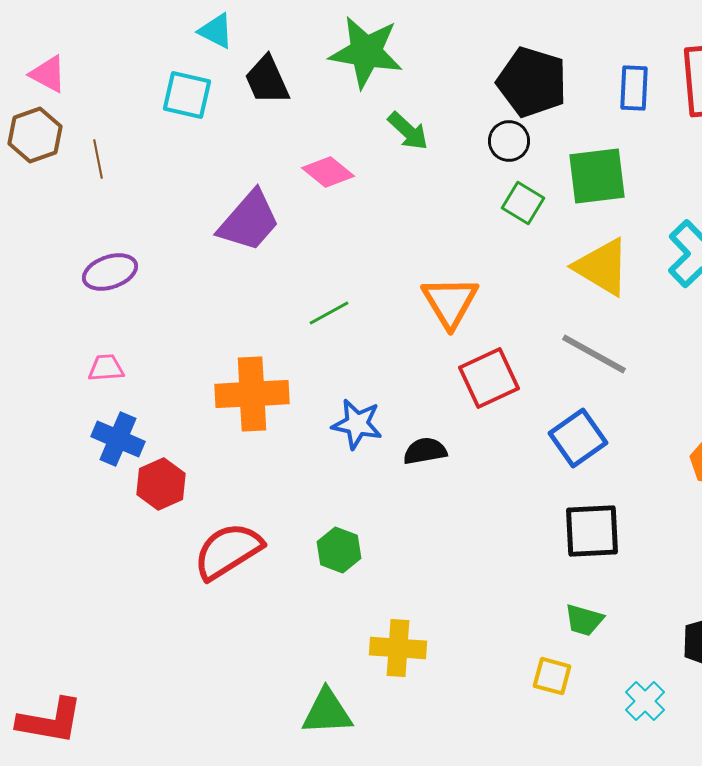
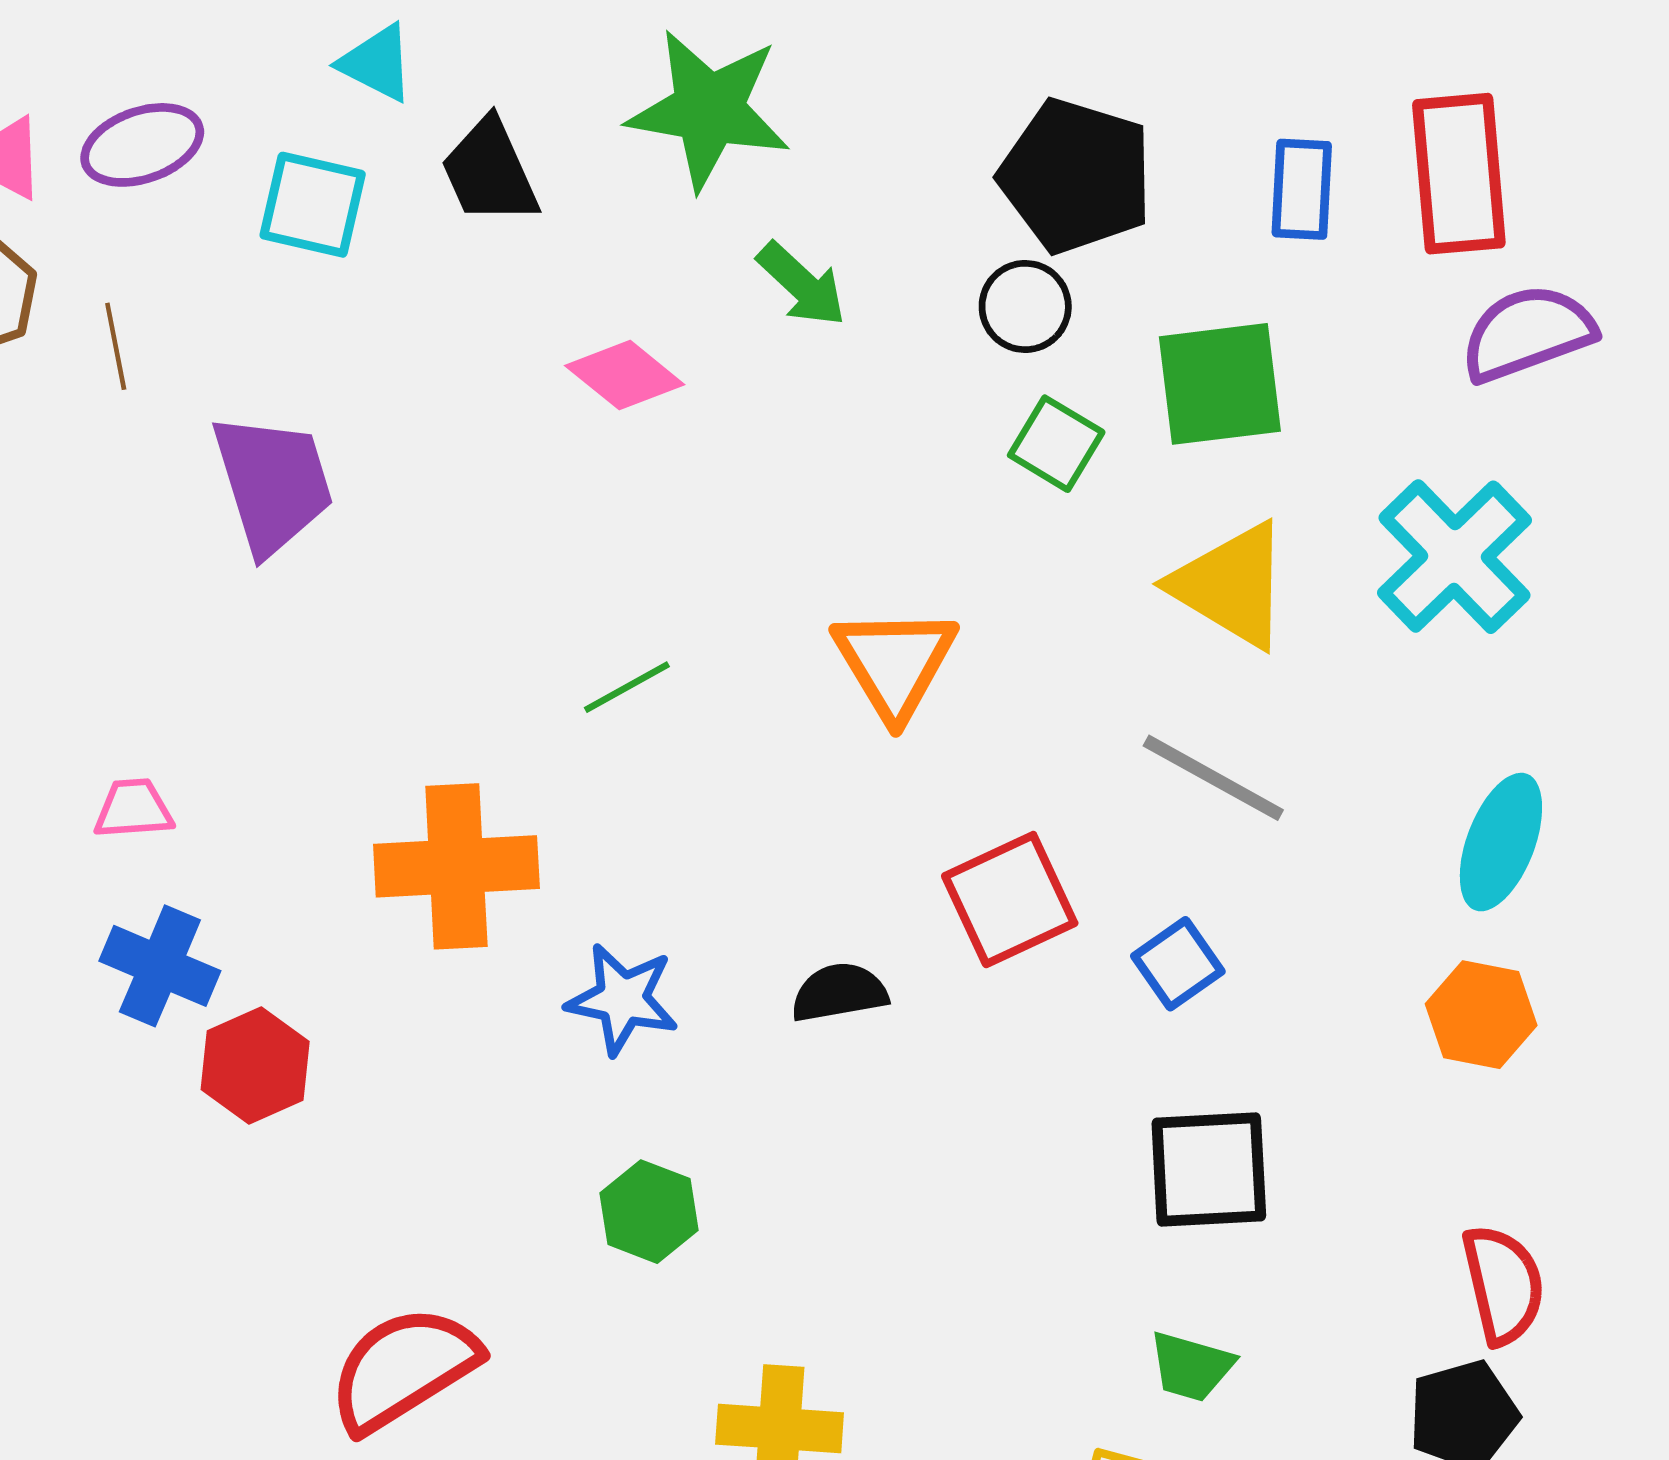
purple trapezoid: (249, 221) -> (273, 484), moved, turned -58
purple ellipse: (110, 272) -> (142, 145), moved
red square: (489, 378) -> (1010, 900), moved
blue star: (357, 424) -> (622, 999), moved
blue square: (578, 438) -> (1178, 964), size x0.7
red semicircle: (228, 551) -> (403, 1369), moved

